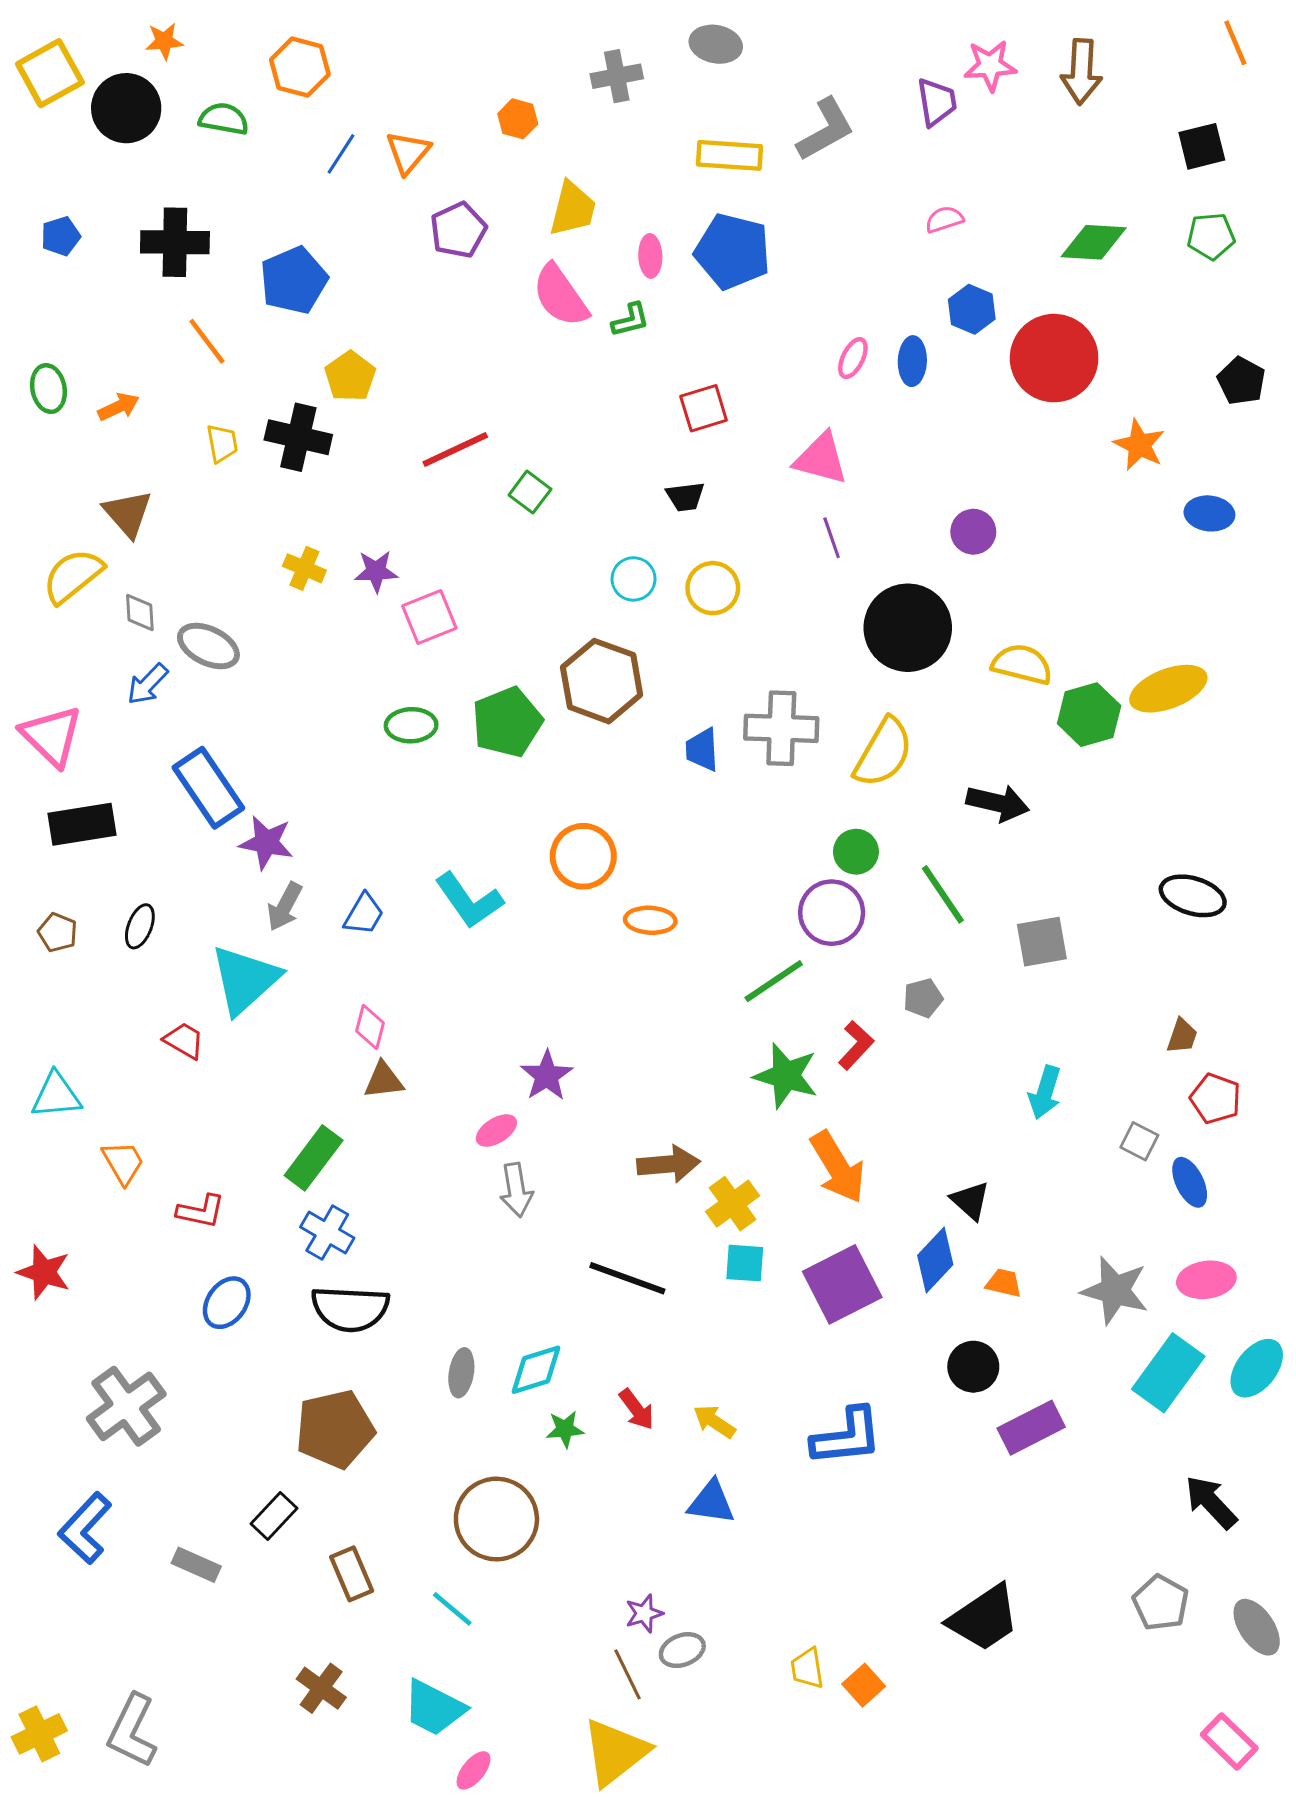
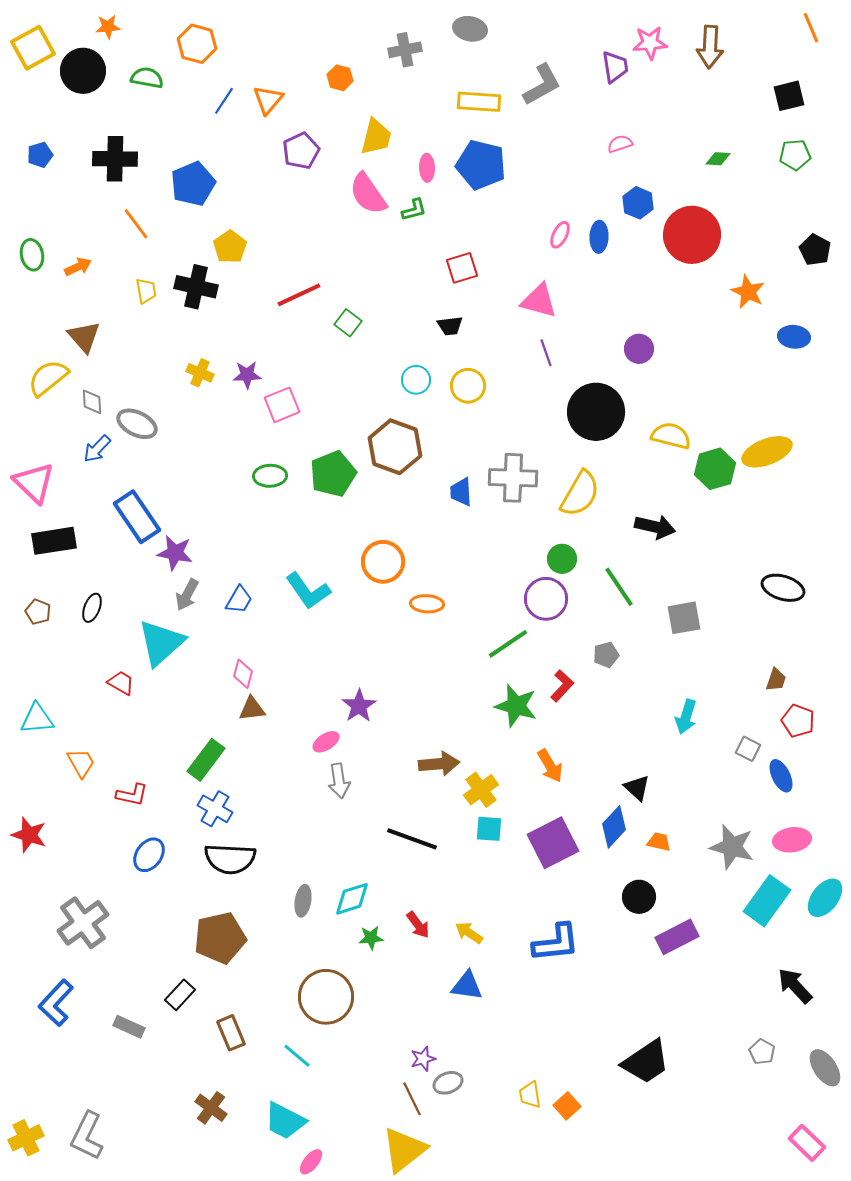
green diamond: (1094, 242) -> (718, 159), size x0.6
orange arrow: (838, 1167) -> (550, 766), size x0.7
gray pentagon: (1161, 1603) -> (762, 1052), size x0.7

